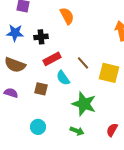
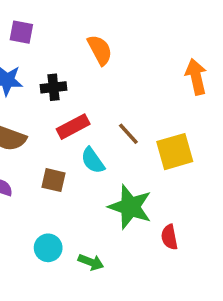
yellow square: (109, 73) -> (175, 152), turned -30
red semicircle: (112, 130) -> (169, 237), moved, turned -40
green arrow: (77, 131) -> (91, 262), moved

